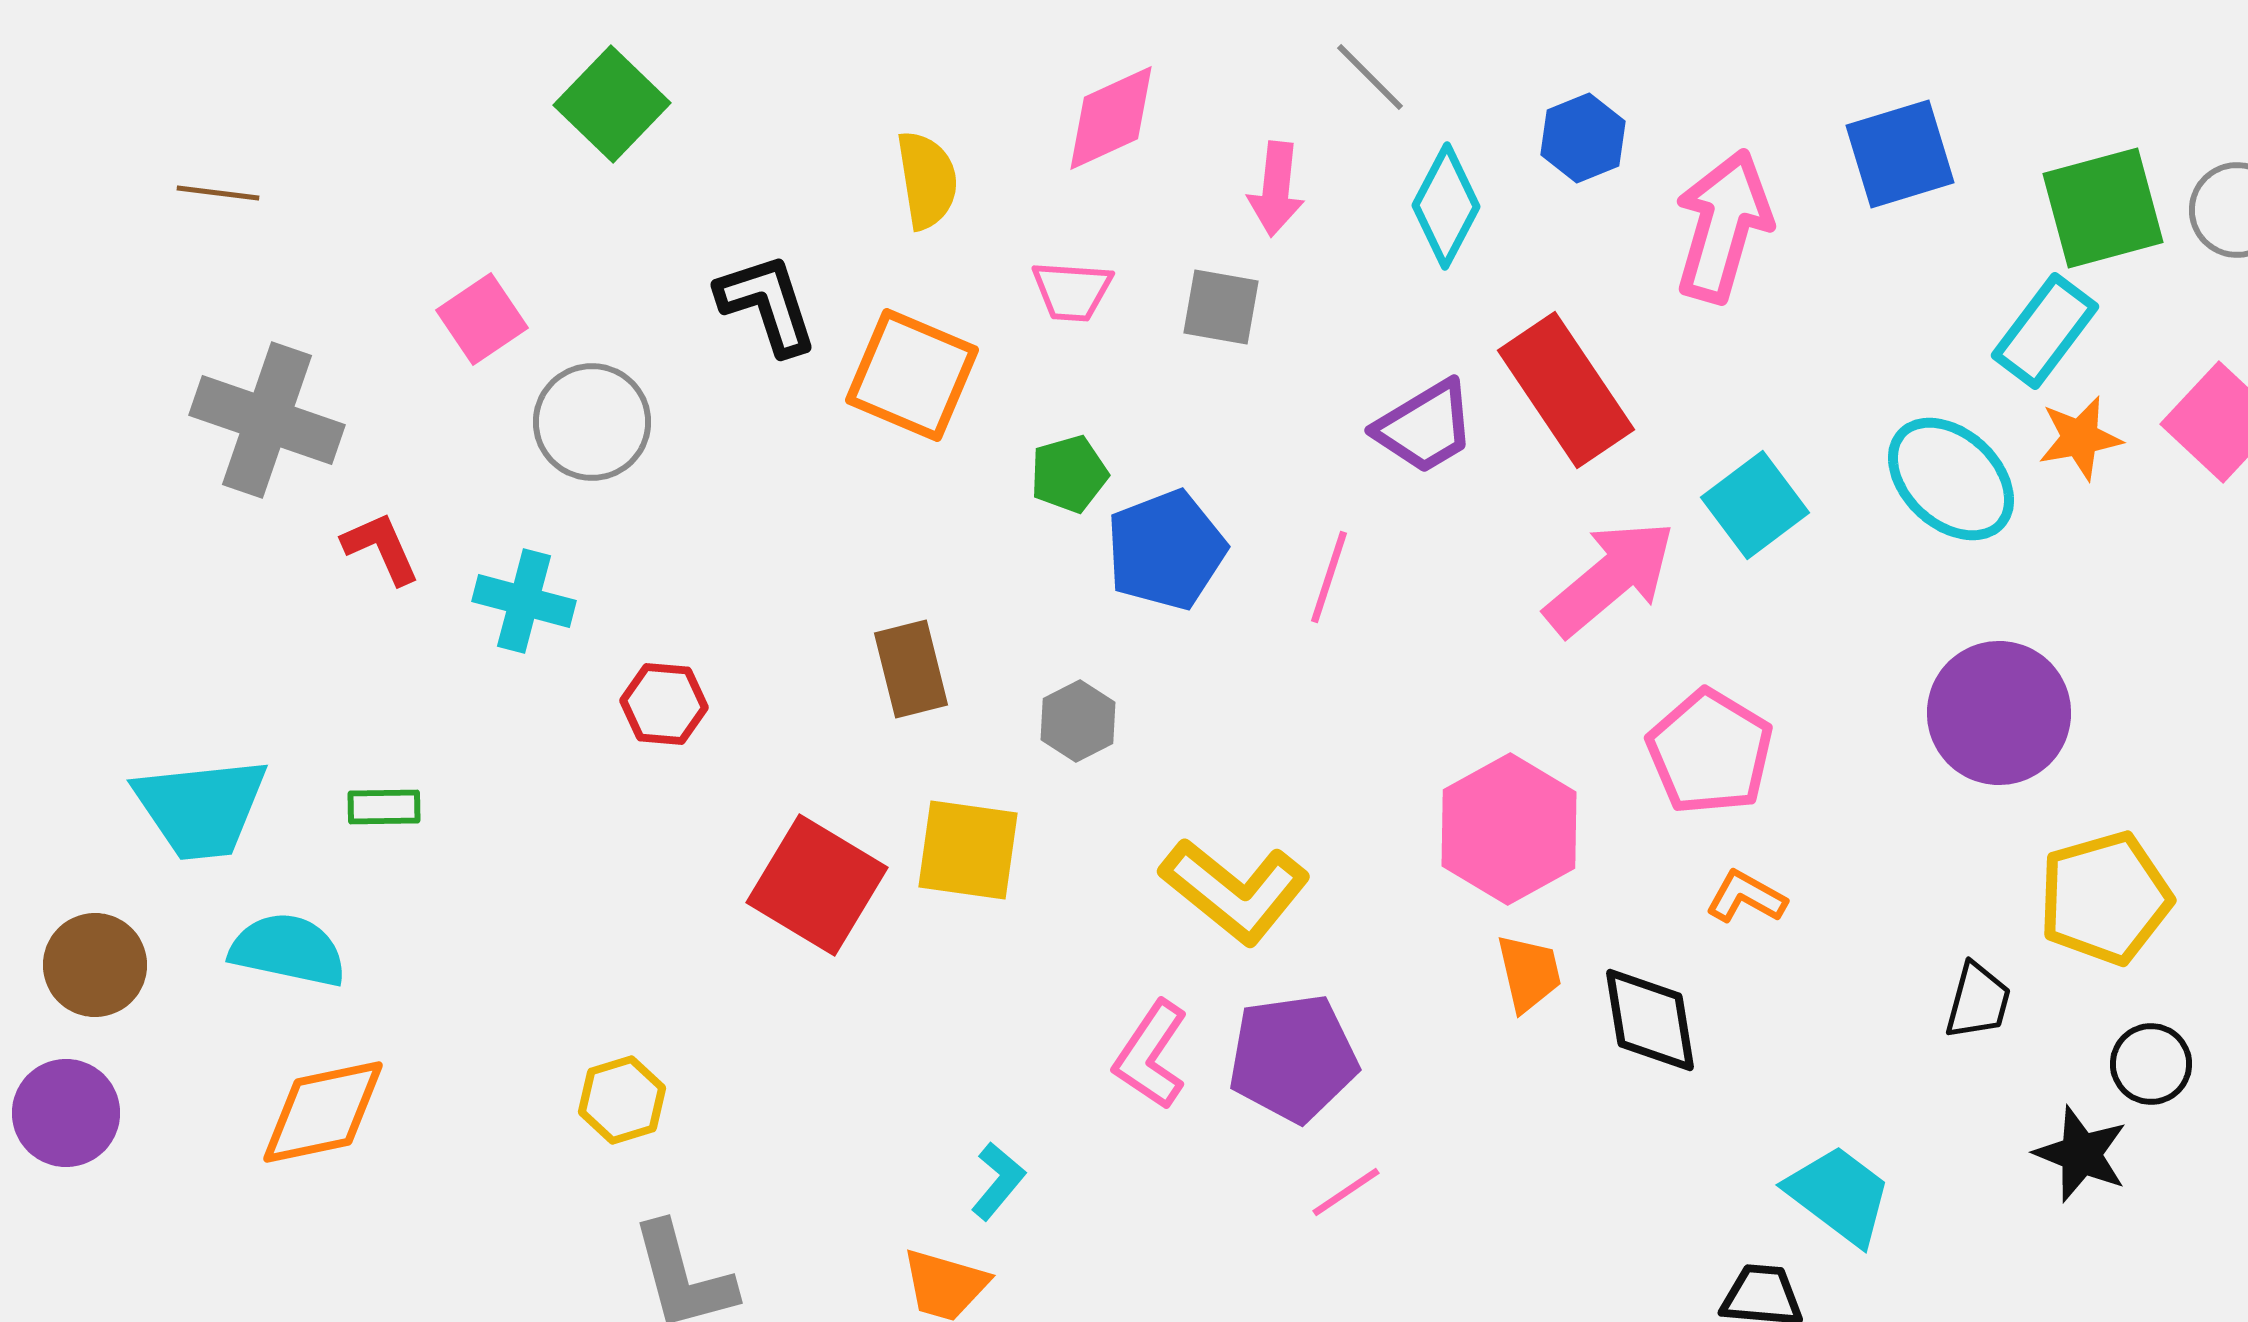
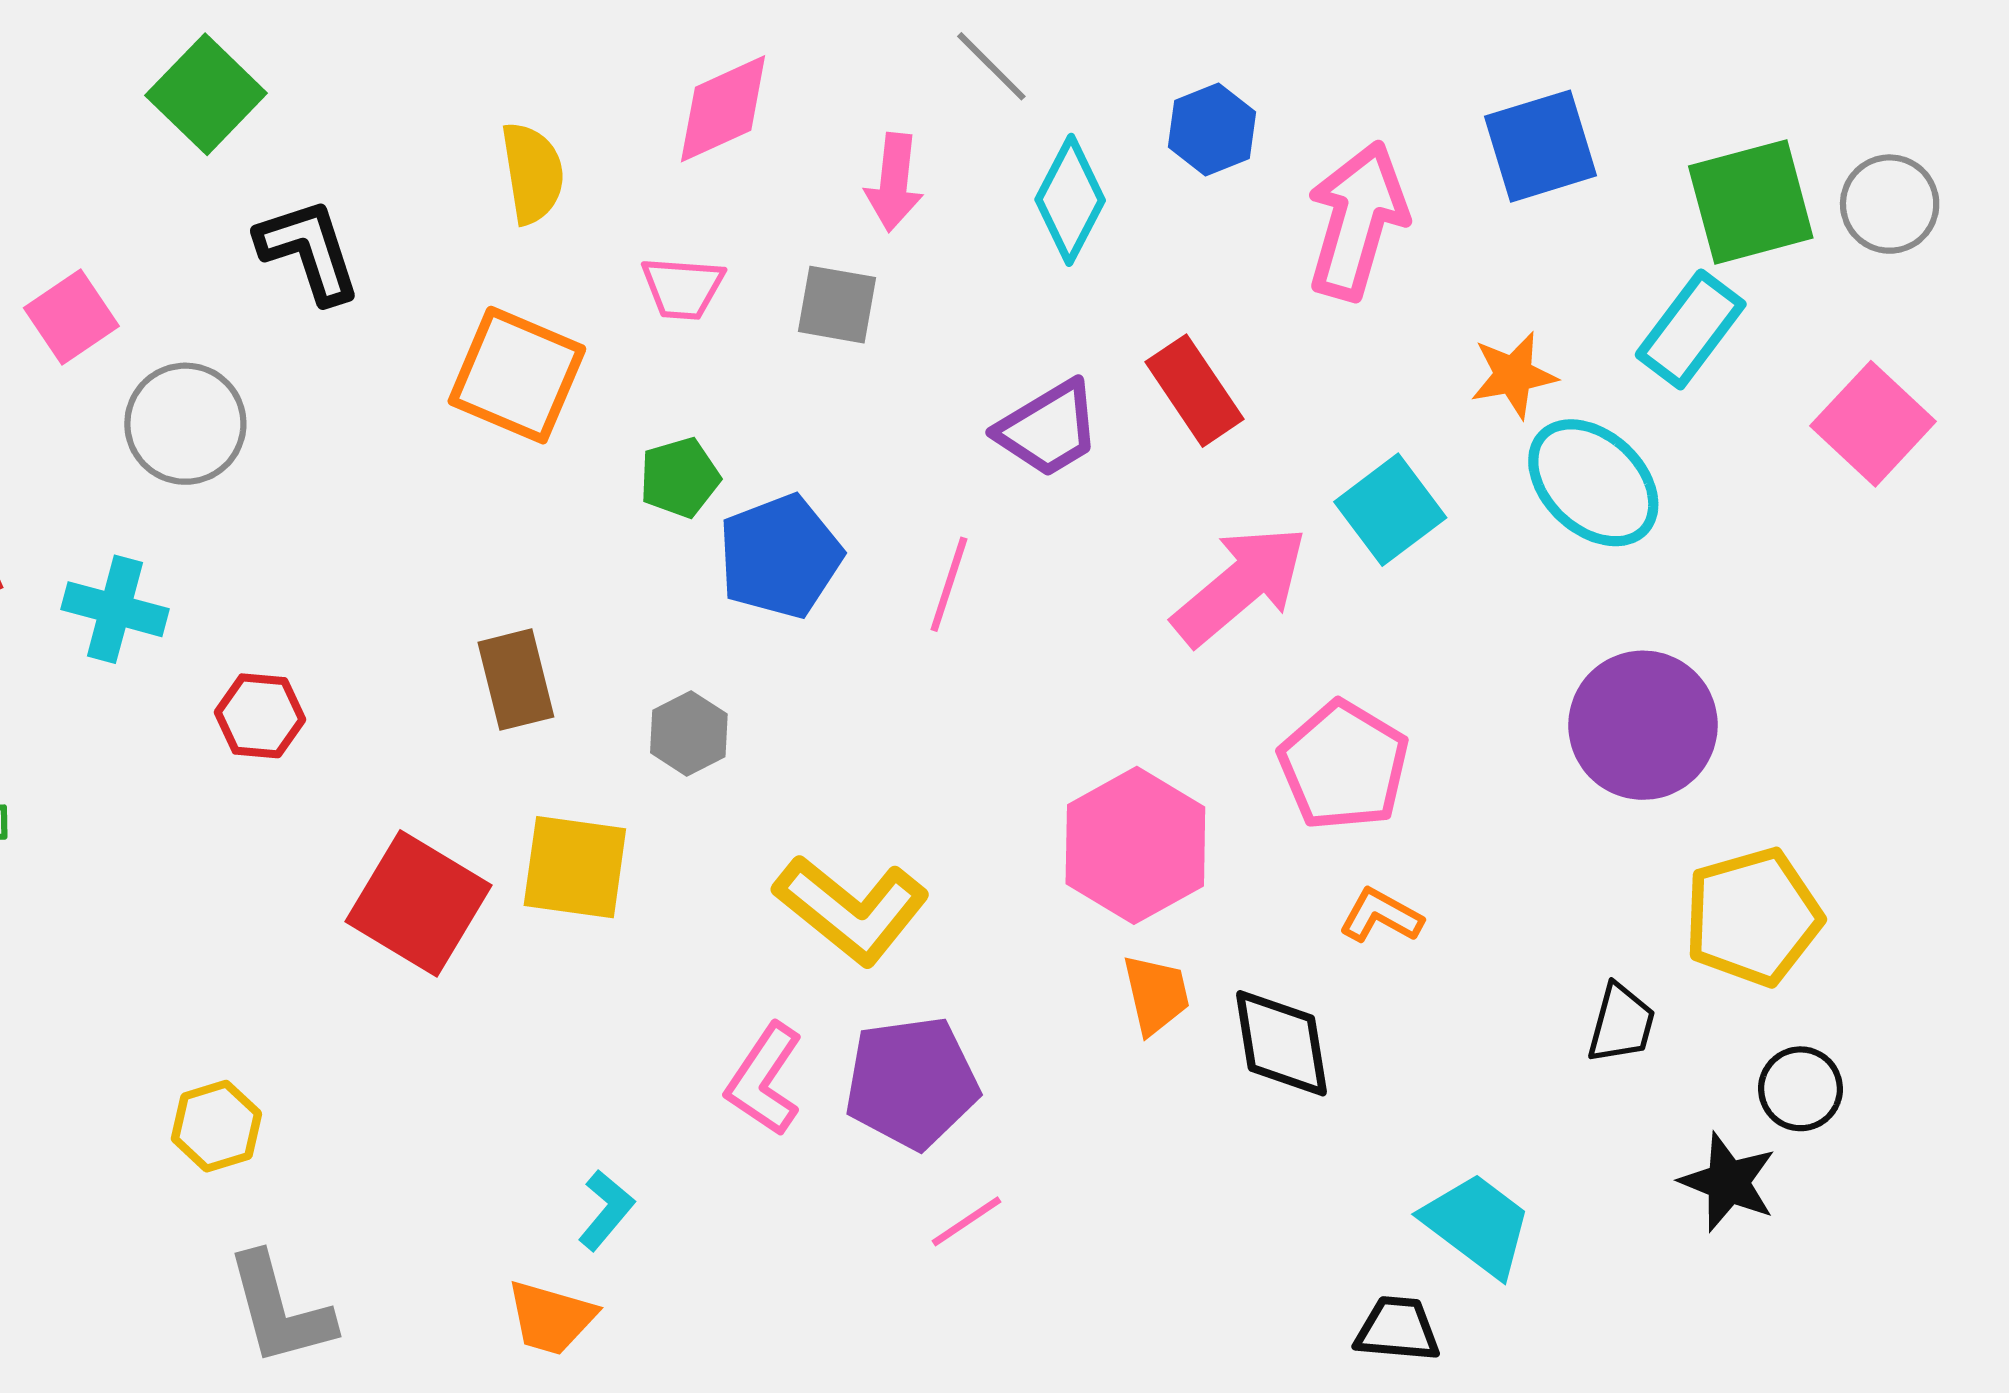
black L-shape: (767, 304) -> (309, 251), moved
red rectangle: (1566, 390) -> (1194, 391), size x0.7
orange star: (2080, 438) -> (1514, 375), moved

